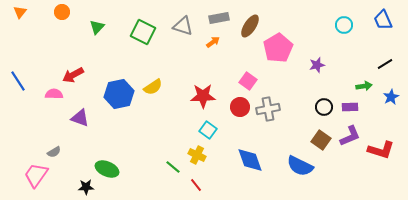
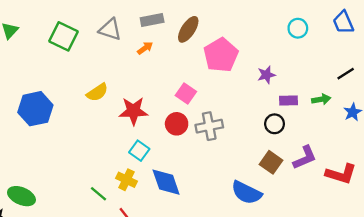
yellow semicircle: (153, 87) -> (97, 92), moved
purple rectangle: (350, 107) -> (289, 100), moved
blue diamond: (250, 160) -> (166, 182), moved

